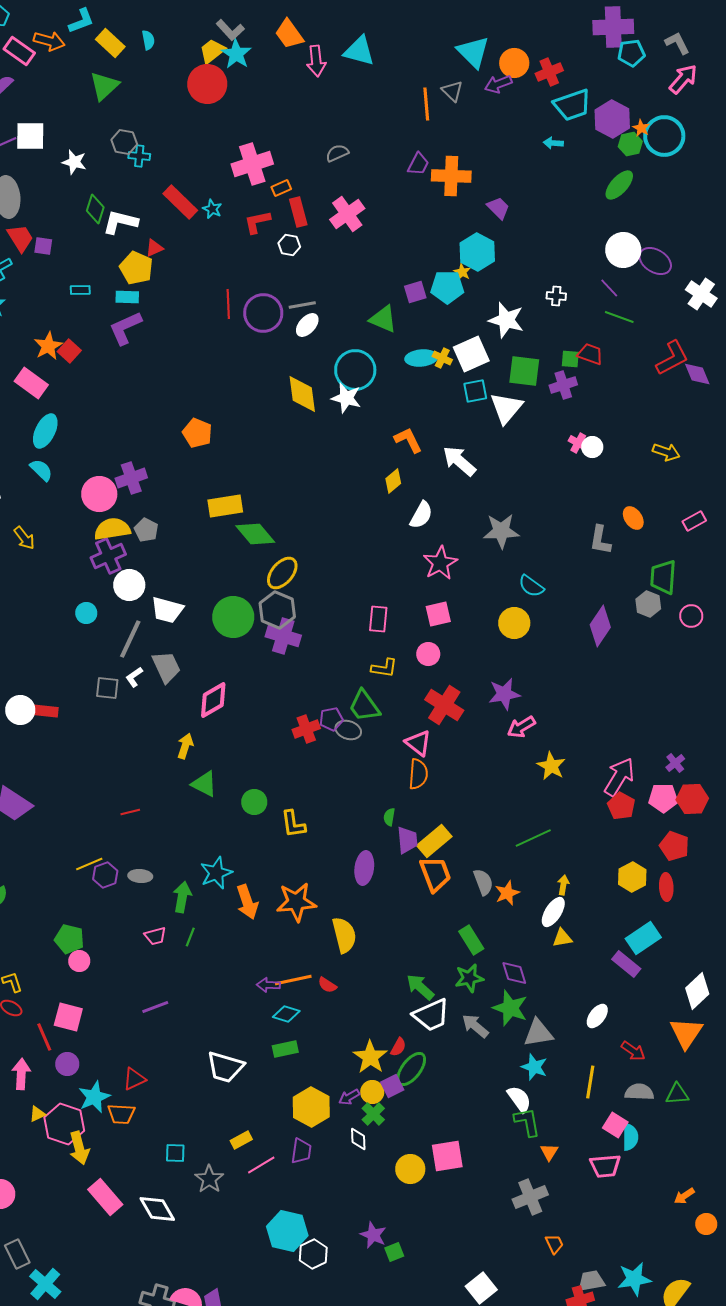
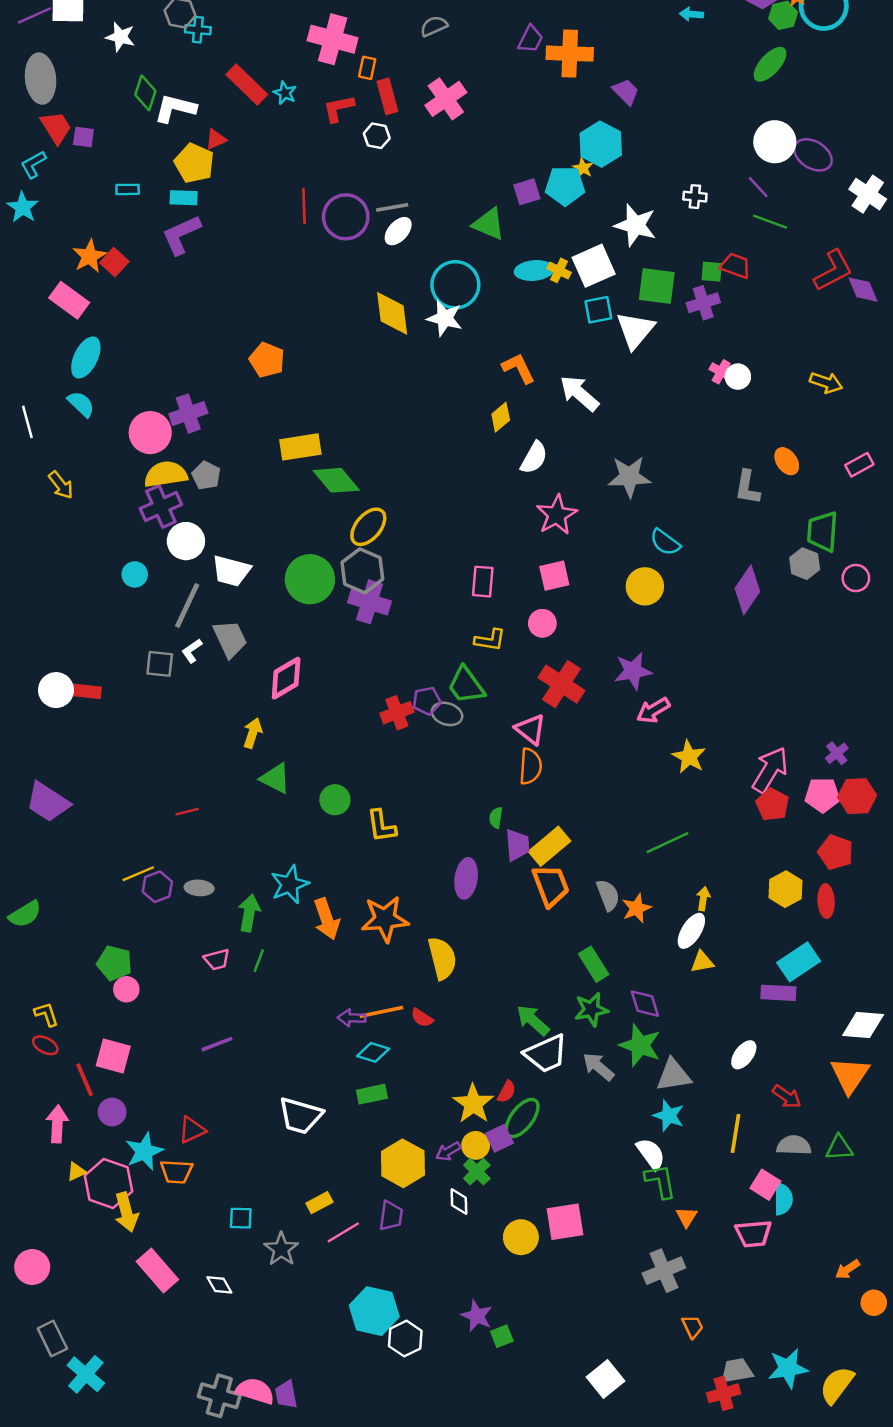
pink cross: (252, 164) -> (333, 39), turned 33
orange rectangle: (281, 188) -> (367, 68), turned -54
purple rectangle: (626, 964) -> (778, 993), turned -36
white diamond: (697, 991) -> (863, 1025), turned 48
white diamond: (157, 1209) -> (219, 1285), size x0.6

